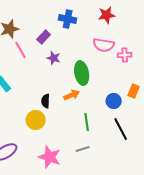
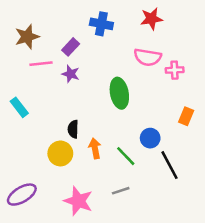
pink line: (21, 50) -> (41, 64), turned -66
purple star: (54, 58) -> (71, 74), moved
orange arrow: (72, 95) -> (95, 148), moved, turned -77
blue circle: (114, 101) -> (150, 138), moved
green line: (87, 122) -> (126, 156), turned -36

